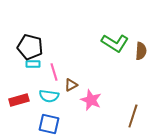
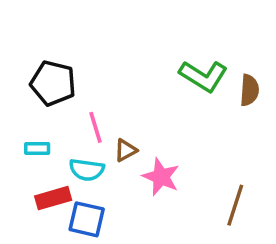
cyan rectangle: (33, 64) -> (37, 149), moved
red rectangle: (19, 100) -> (53, 198), moved

